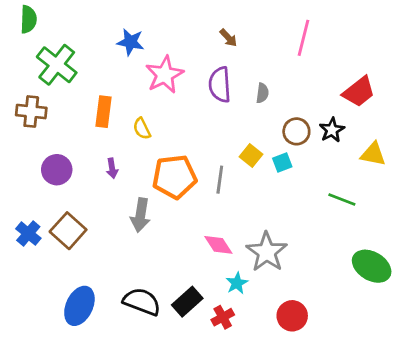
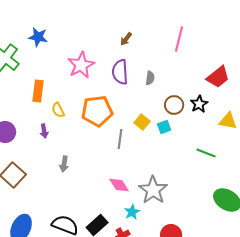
brown arrow: (228, 38) -> (126, 39), turned 80
blue star: (130, 42) -> (38, 37), moved
yellow semicircle: (142, 129) -> (58, 110), moved
orange pentagon: (174, 177) -> (97, 111), moved
gray arrow: (140, 215) -> (64, 164), size x0.7

